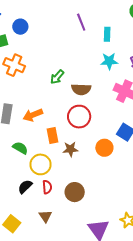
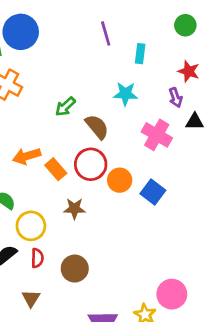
blue circle: (20, 27) -> (21, 32), size x1.6
cyan star: (109, 61) -> (125, 94), moved
brown semicircle: (81, 89) -> (97, 127), turned -138
orange rectangle: (52, 136) -> (56, 169), moved, turned -35
orange circle: (104, 148) -> (120, 180), moved

